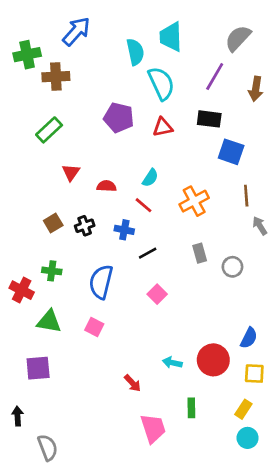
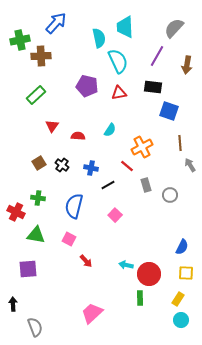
red line: (143, 205) -> (127, 166), moved
black cross: (85, 226) -> (62, 165), turned -32
red circle: (213, 360) -> (149, 274), moved
red arrow: (133, 383) -> (86, 261), moved
pink trapezoid: (153, 428) -> (92, 313), moved, turned -115

